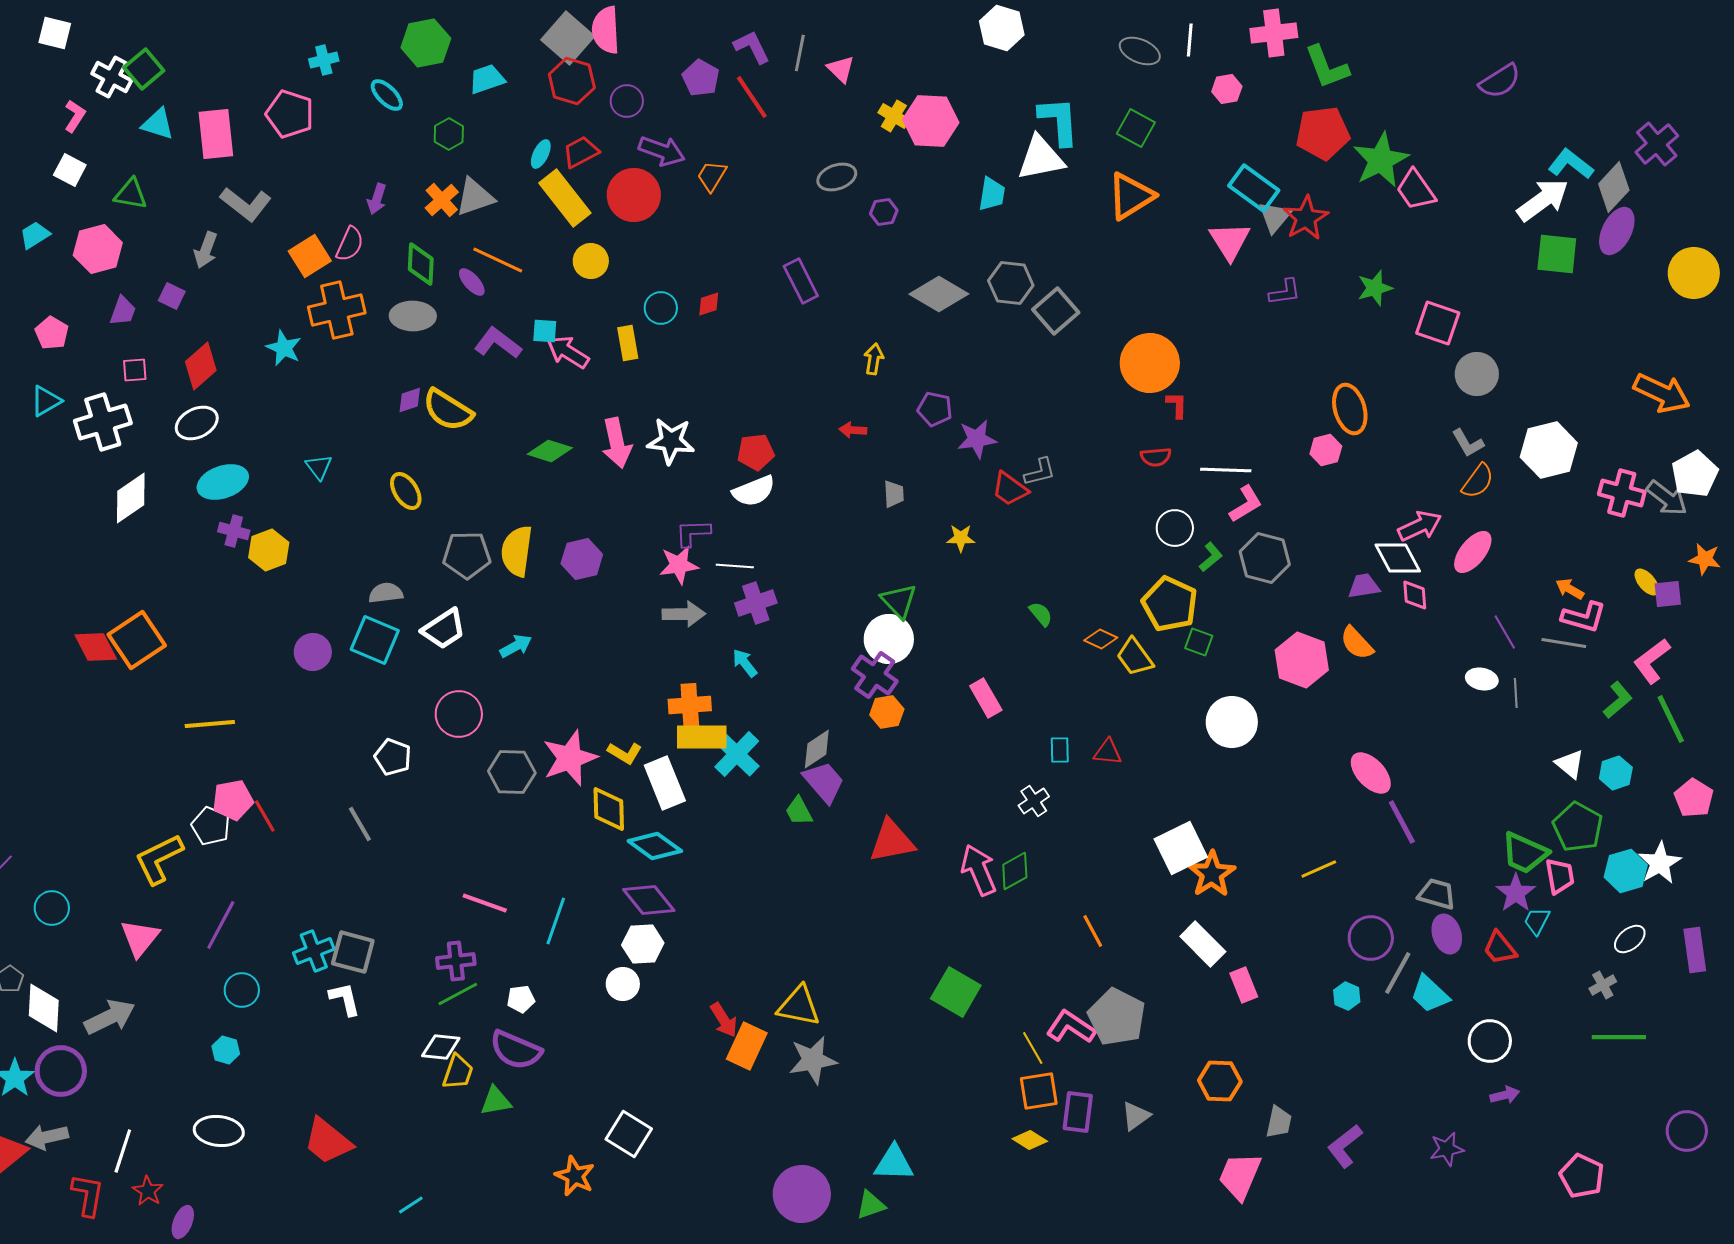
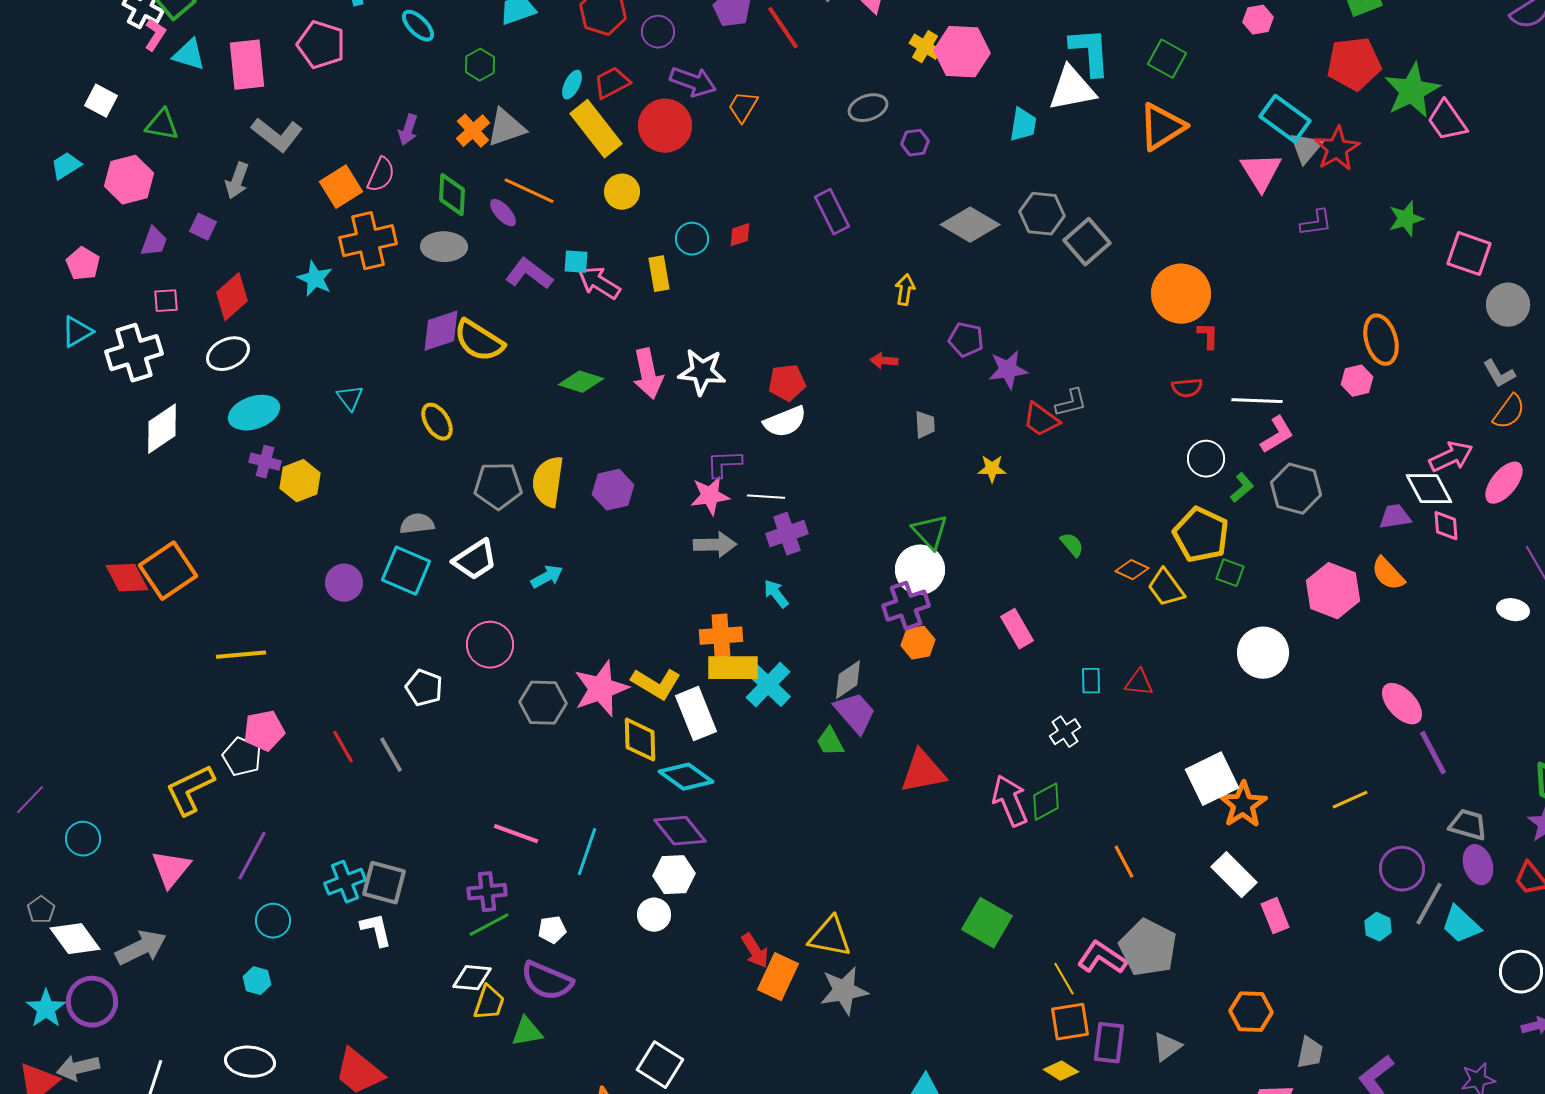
pink L-shape: (75, 116) -> (155, 35), moved
purple diamond: (410, 400) -> (441, 331), size x1.6
purple cross: (875, 675) -> (906, 606), turned 36
yellow L-shape: (625, 753) -> (656, 684), size x1.4
red line: (265, 816) -> (343, 747), moved
white diamond: (44, 1008) -> (75, 939), turned -39

